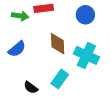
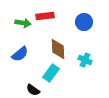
cyan cross: (86, 55) -> (85, 60), size x0.6
cyan rectangle: (60, 79) -> (51, 73), moved

